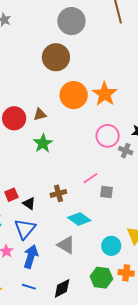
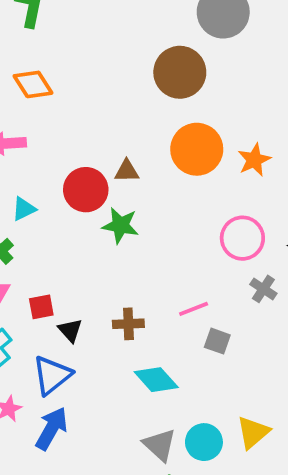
orange star: (105, 94) -> (254, 160), size x0.7
red circle: (14, 118) -> (86, 190), moved
green star: (43, 143) -> (120, 225), turned 30
gray cross: (126, 151) -> (263, 289), moved
gray triangle: (66, 245) -> (160, 445), moved

